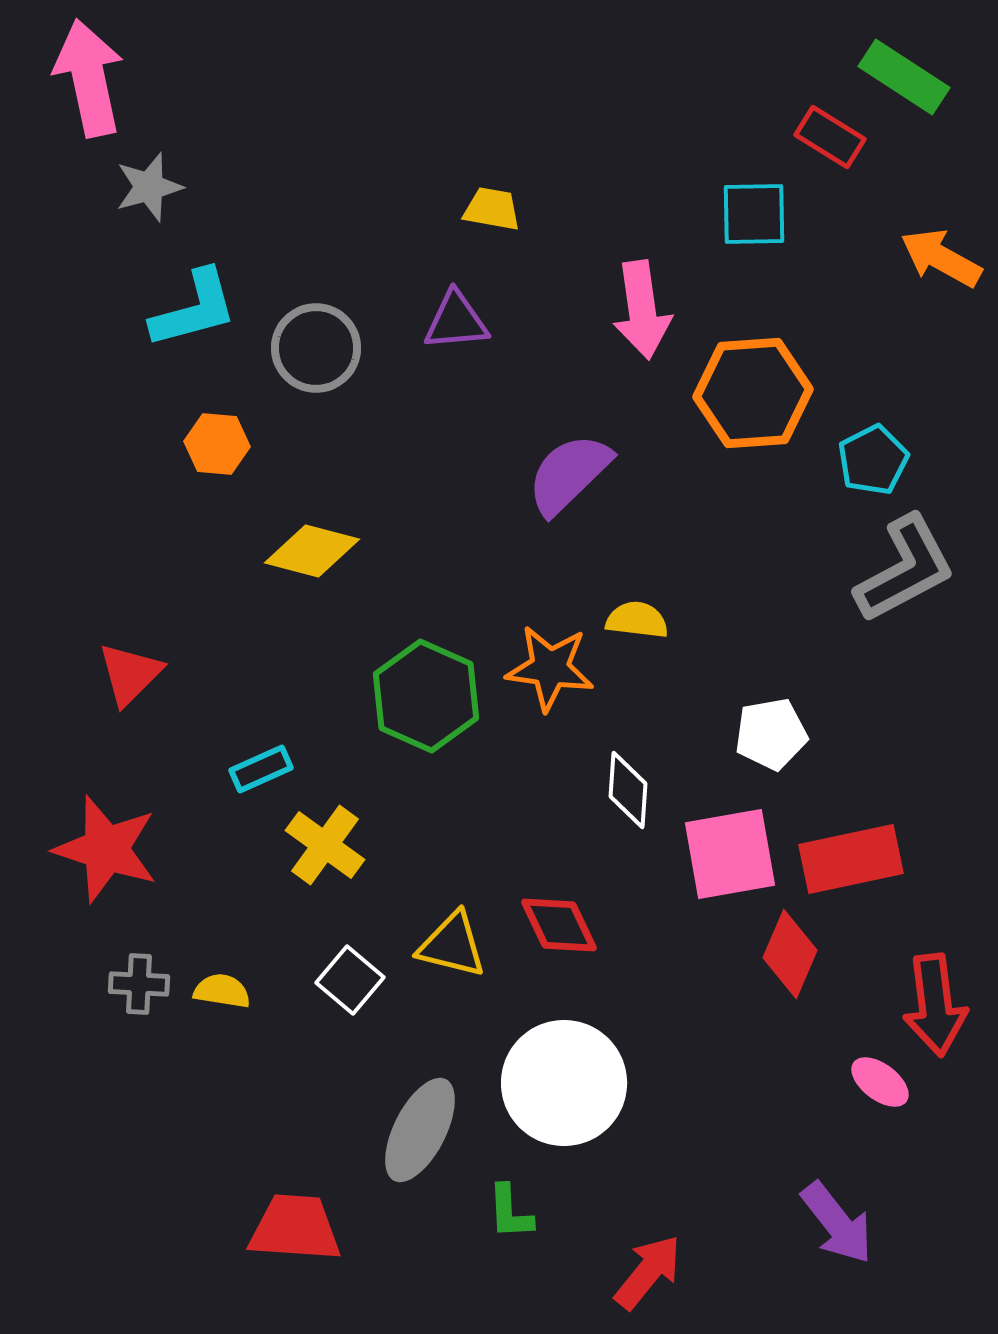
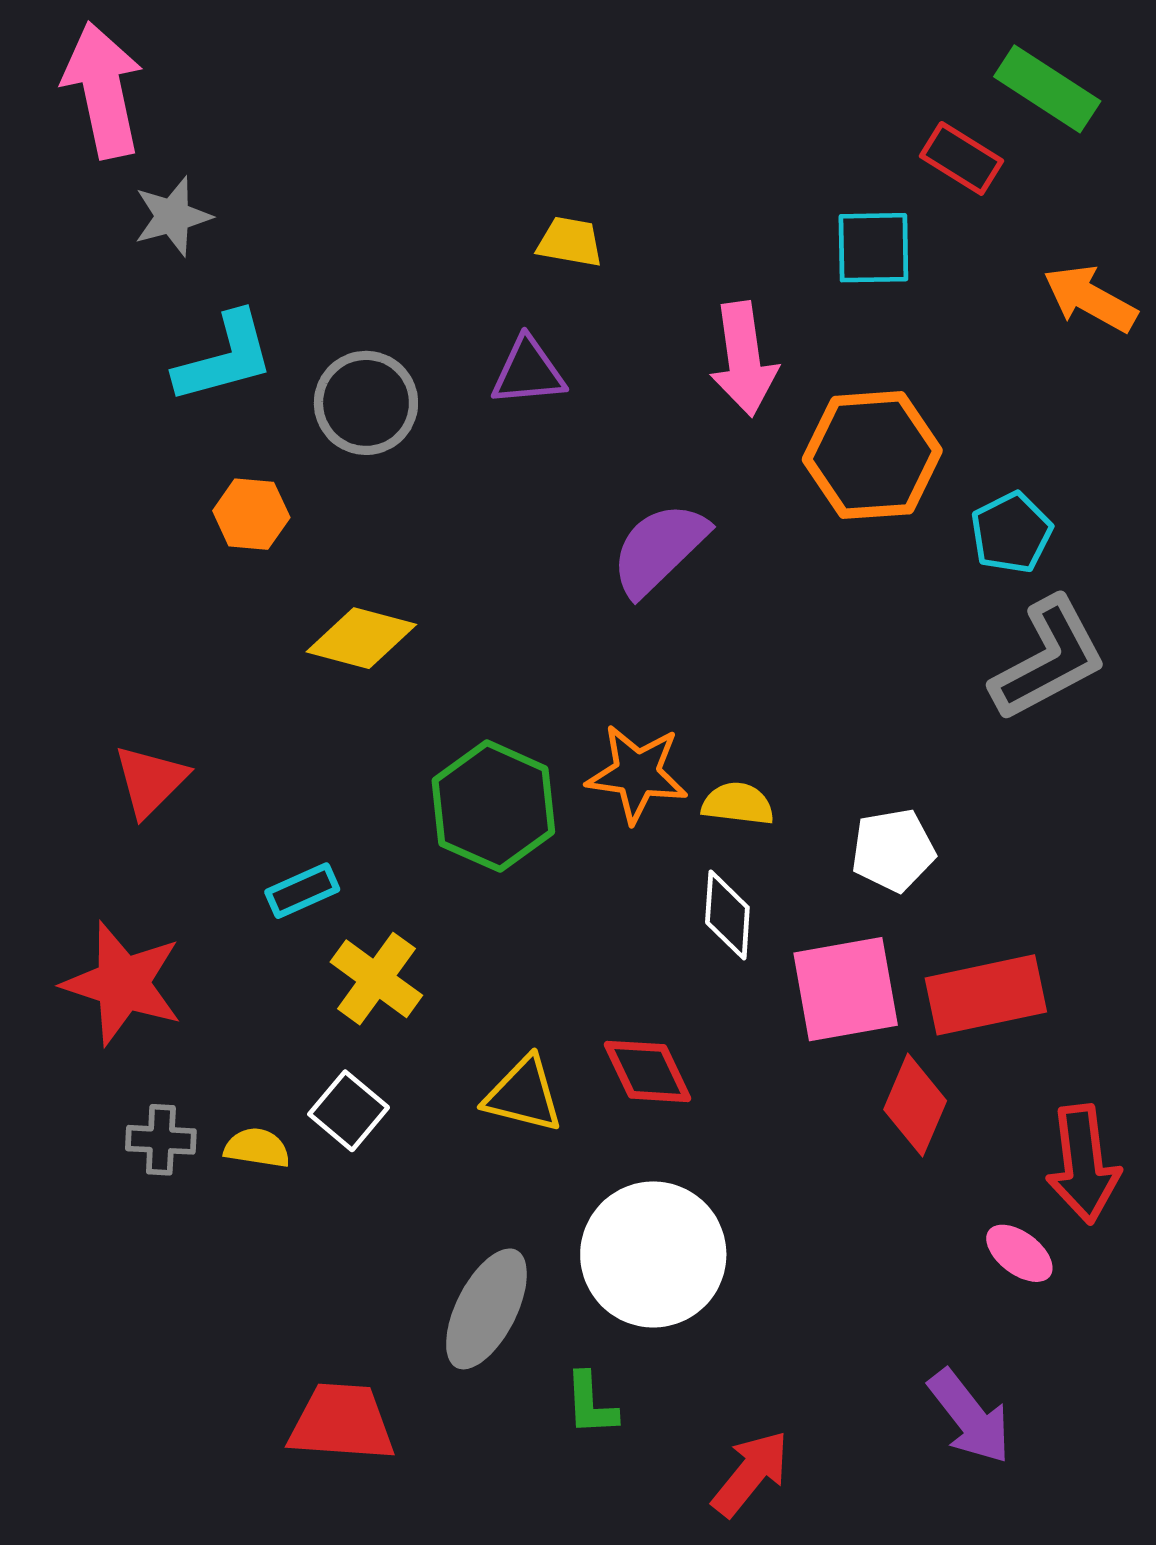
yellow semicircle: (637, 620) -> (738, 804), moved
white square: (350, 980) -> (349, 1111), moved

